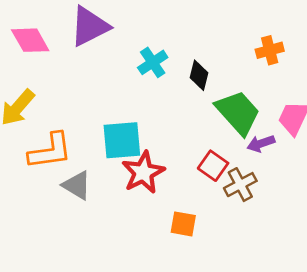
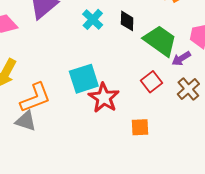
red square: (213, 166) -> (151, 82), turned 30
gray triangle: (77, 185) -> (26, 121), moved
brown cross: (240, 185) -> (188, 89), moved

